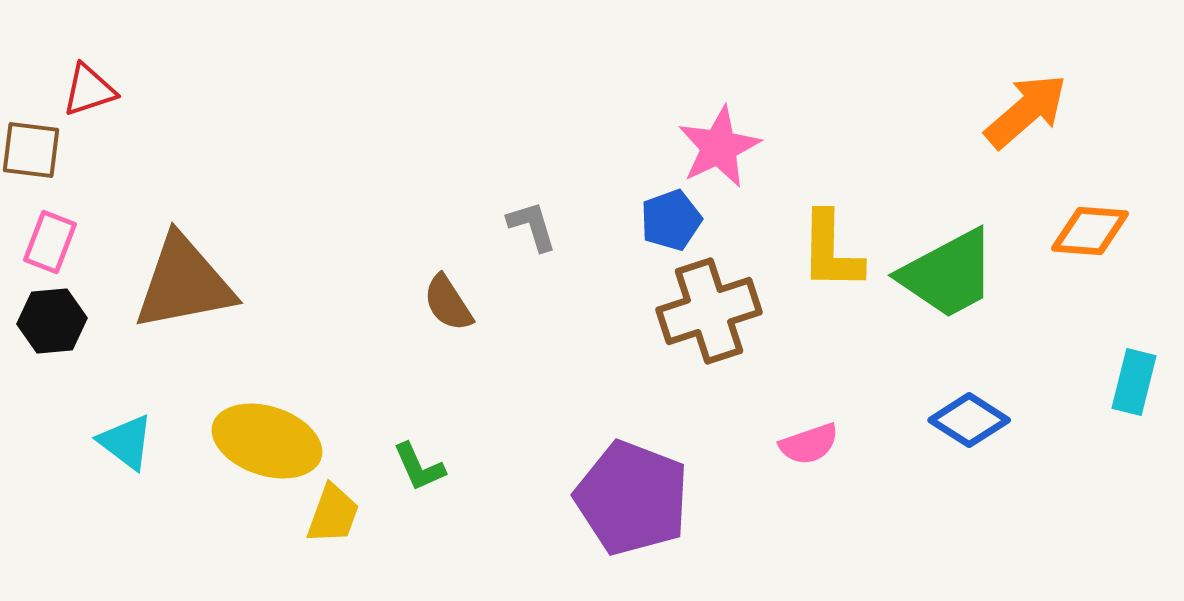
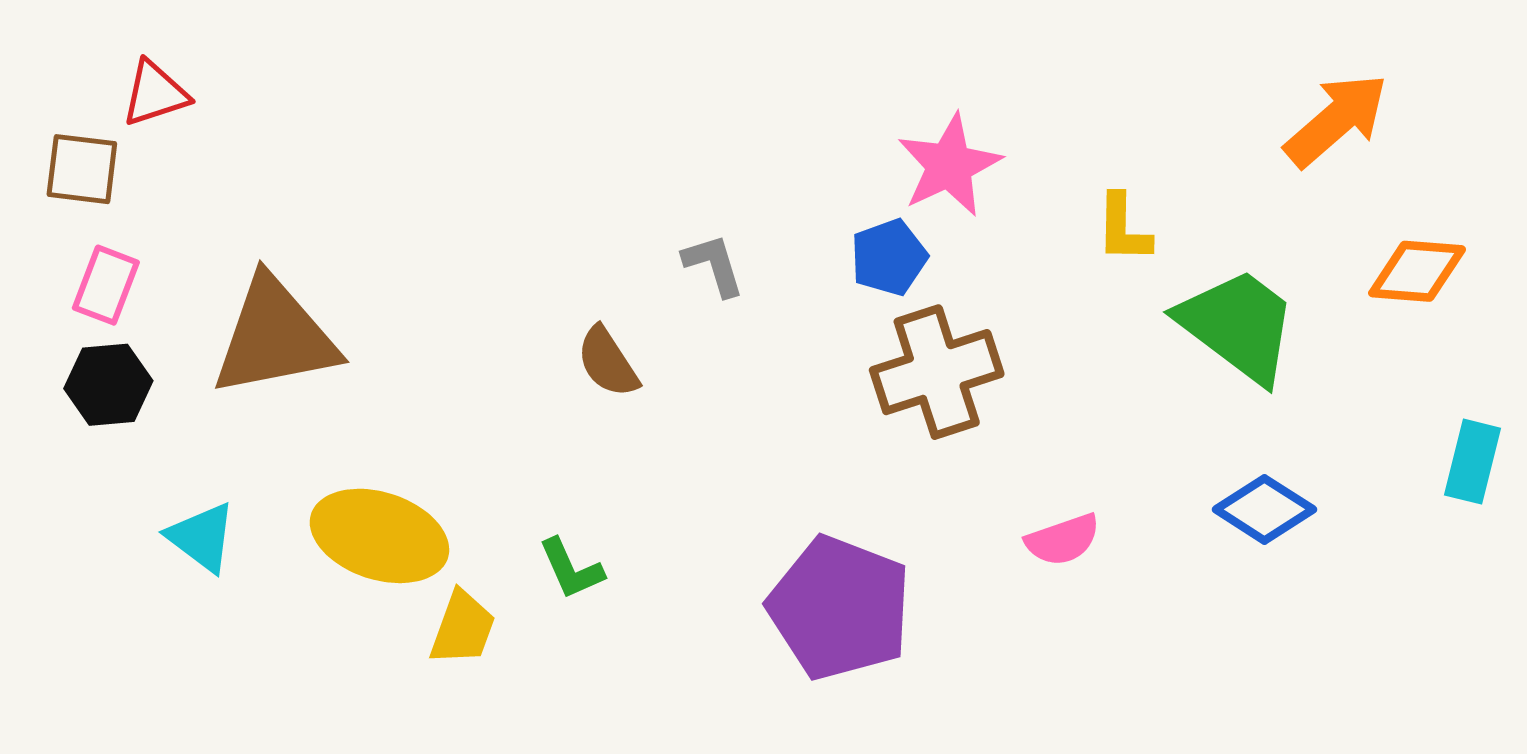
yellow L-shape: (831, 251) -> (1123, 228), moved, size x0.7
green trapezoid: (948, 274) -> (1238, 325), turned -115

